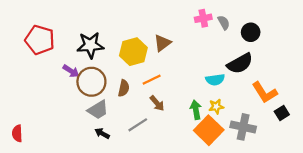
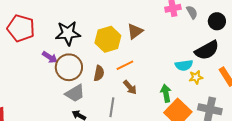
yellow star: (216, 106) -> (196, 77), moved
gray line: (138, 125) -> (112, 107), turned -48

